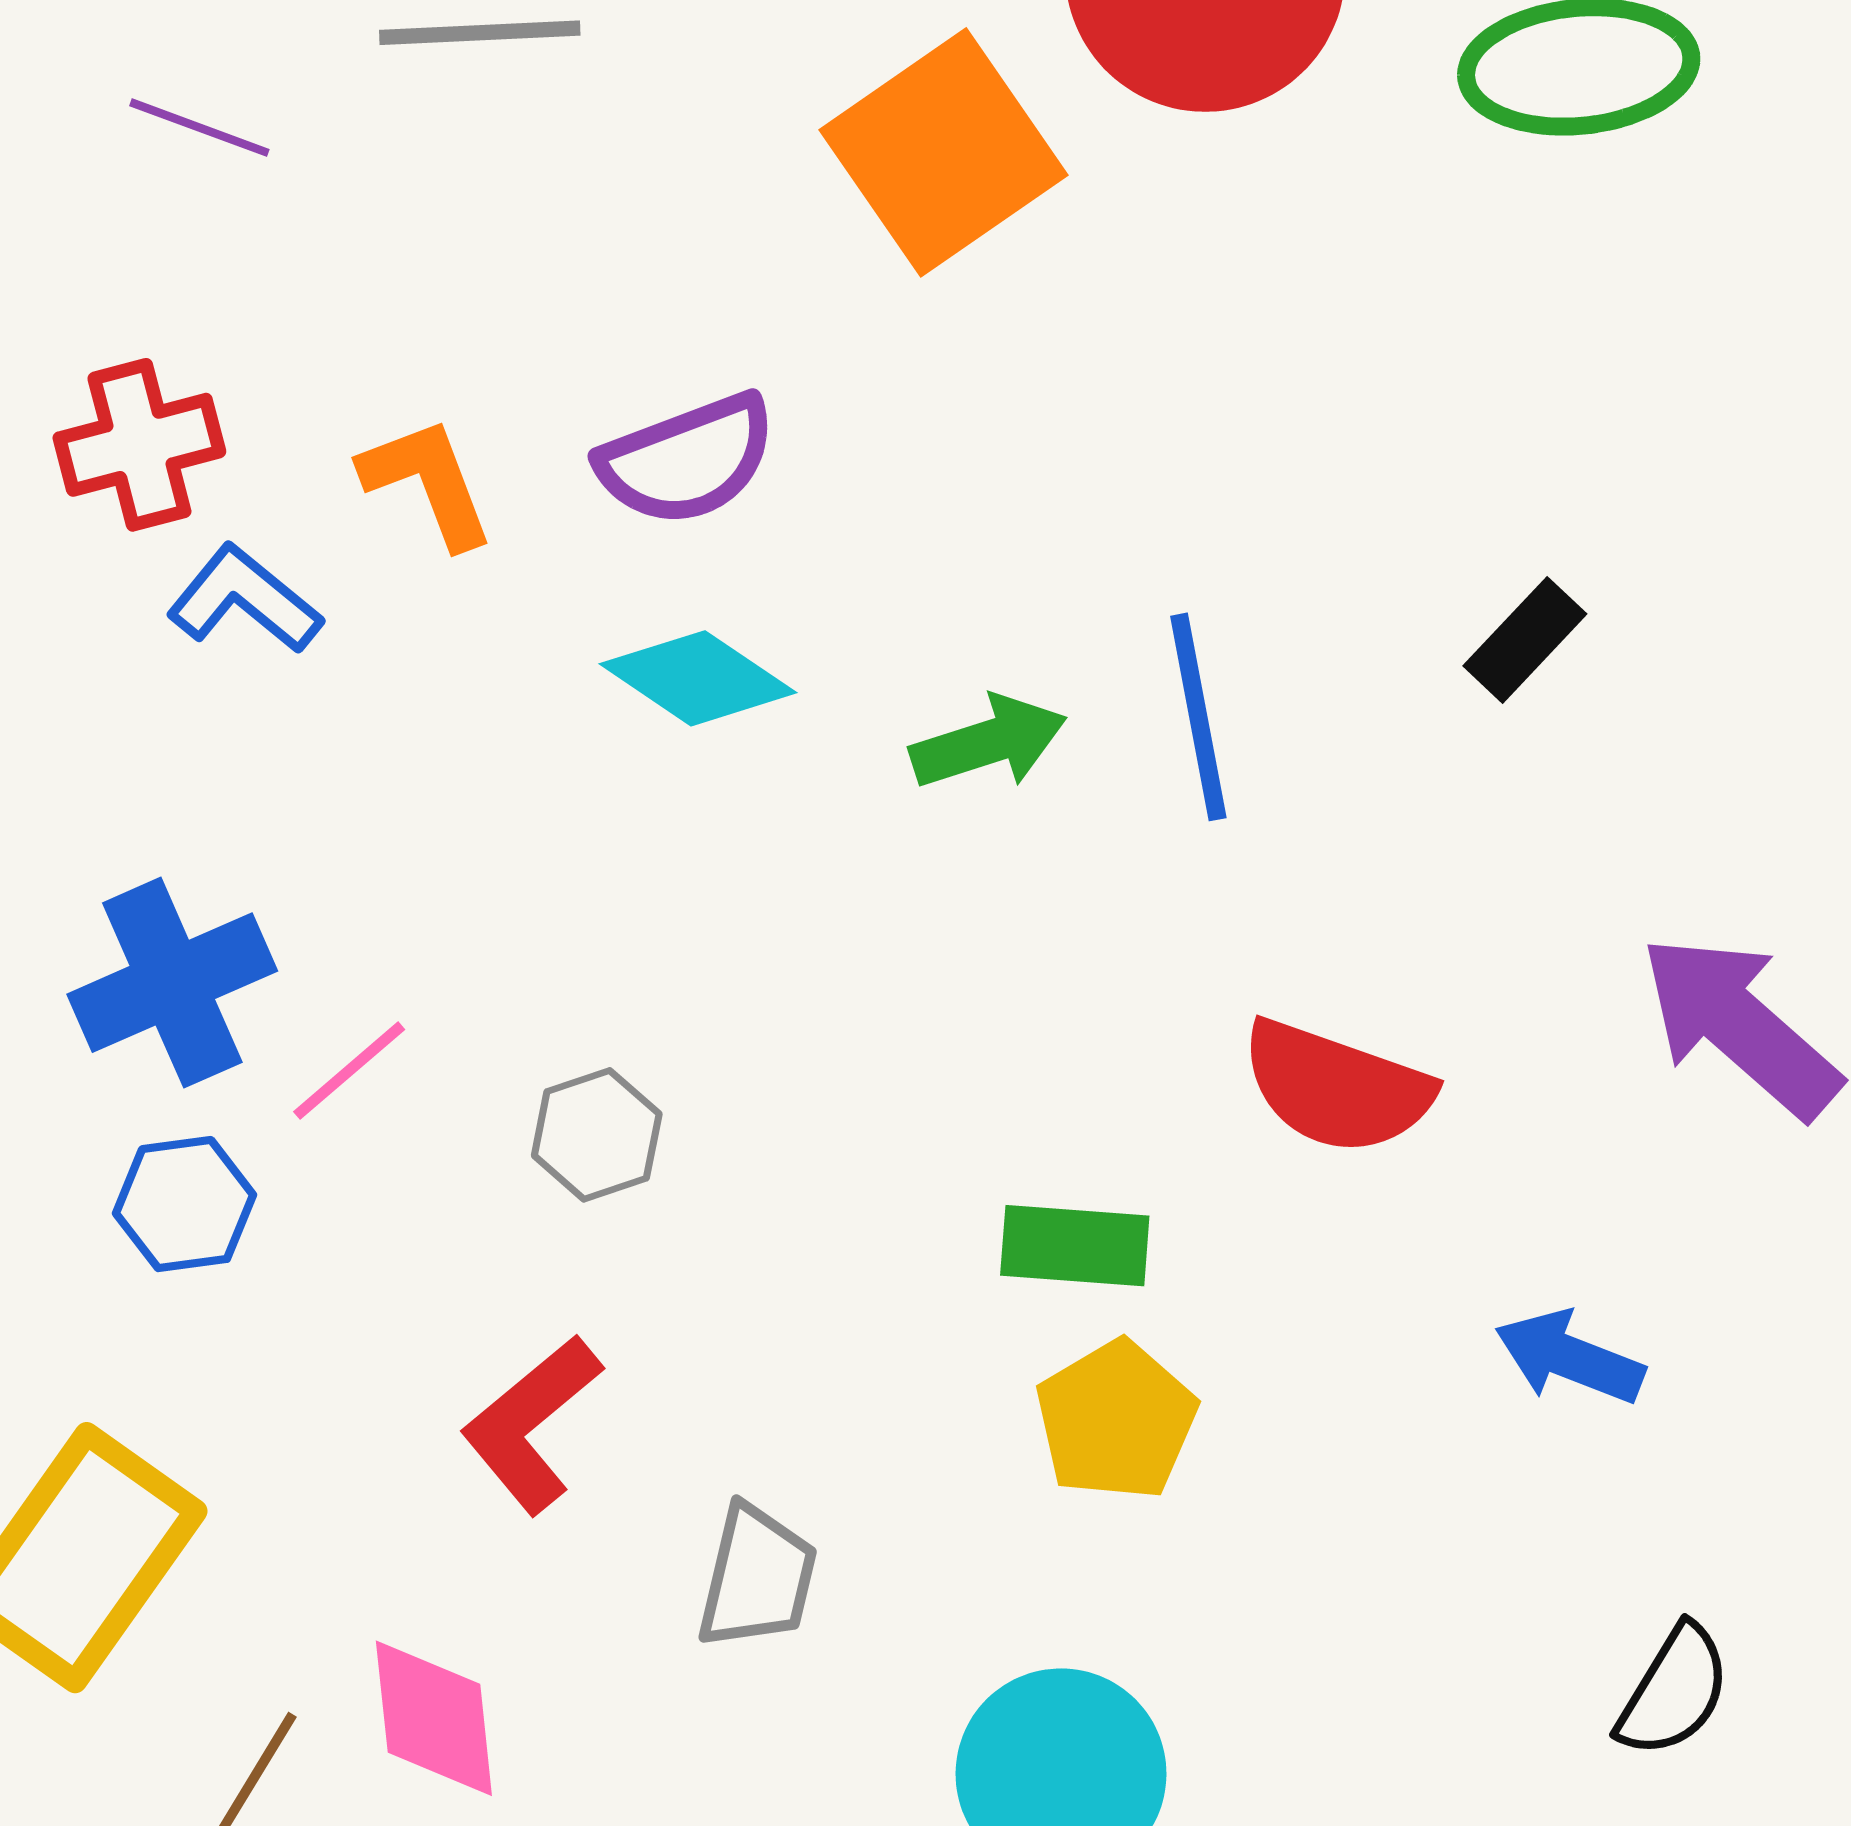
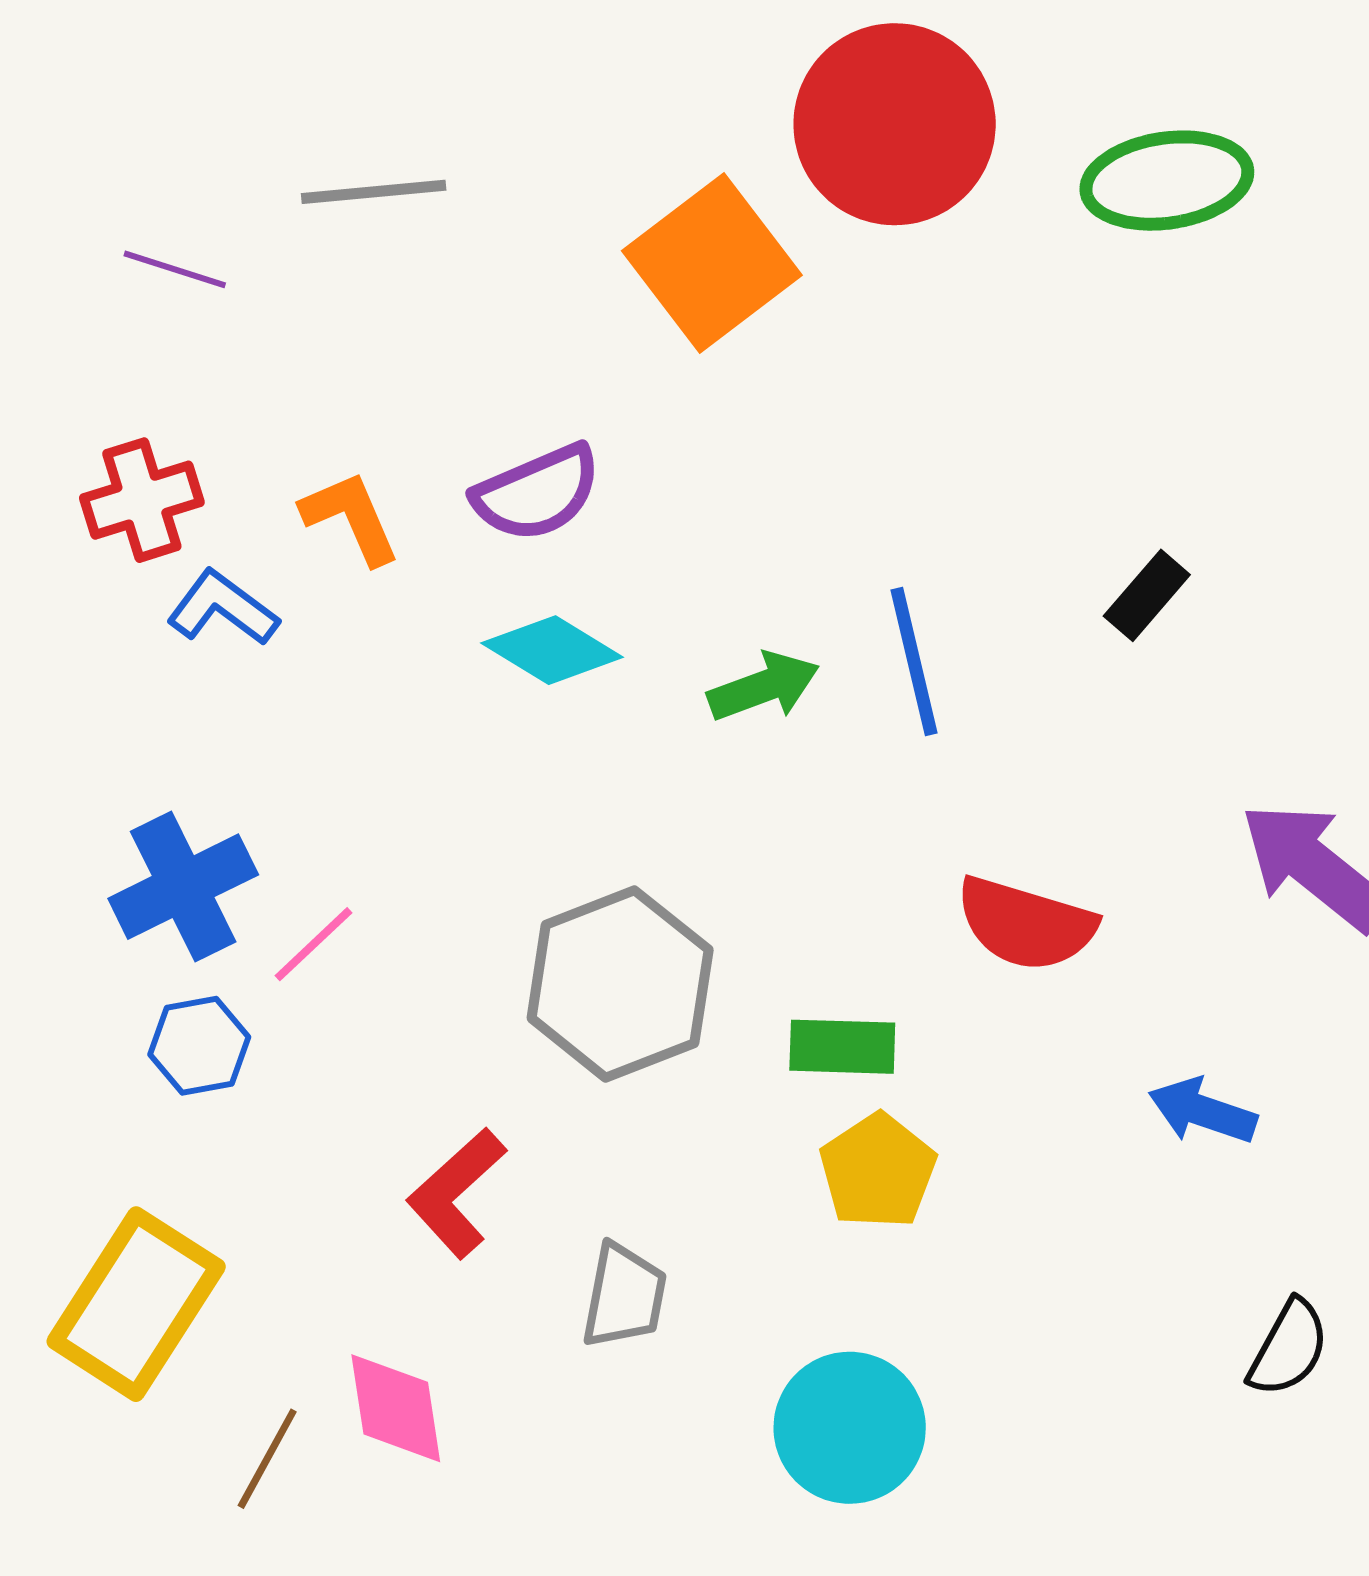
gray hexagon: (597, 1135) -> (620, 984), moved, size x2.0

